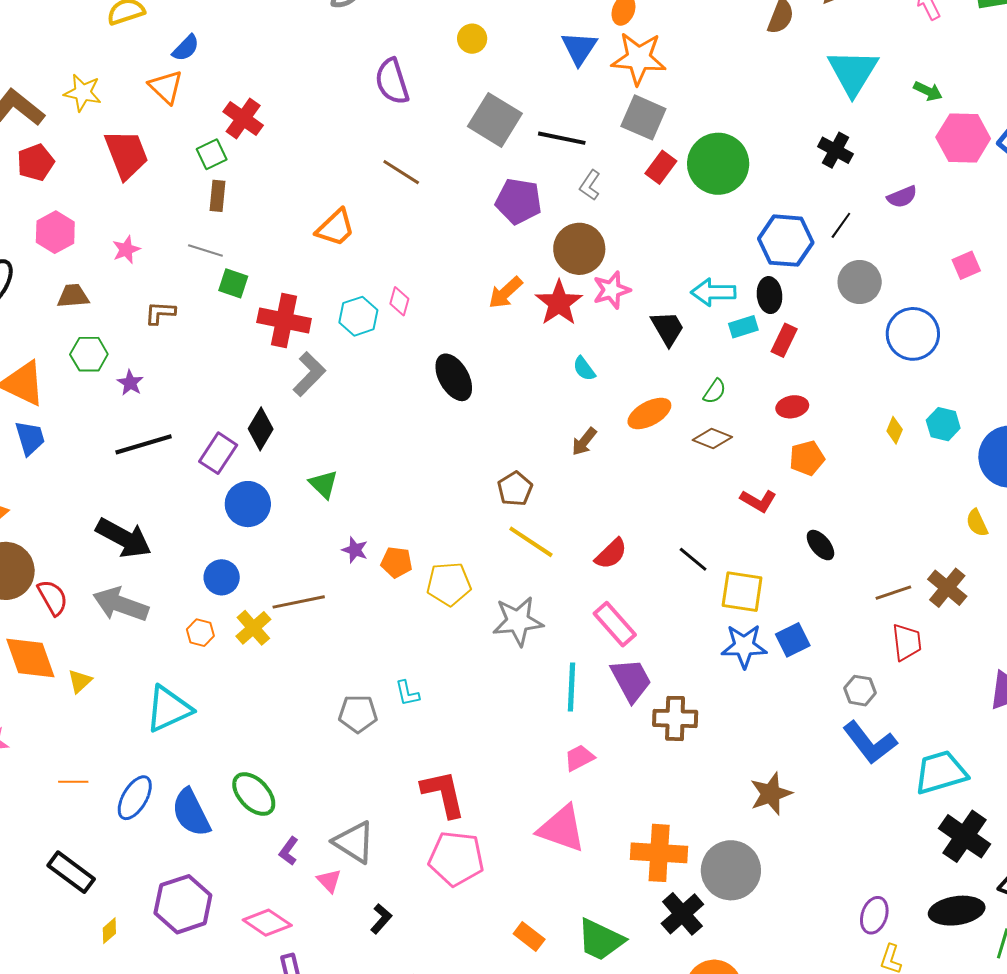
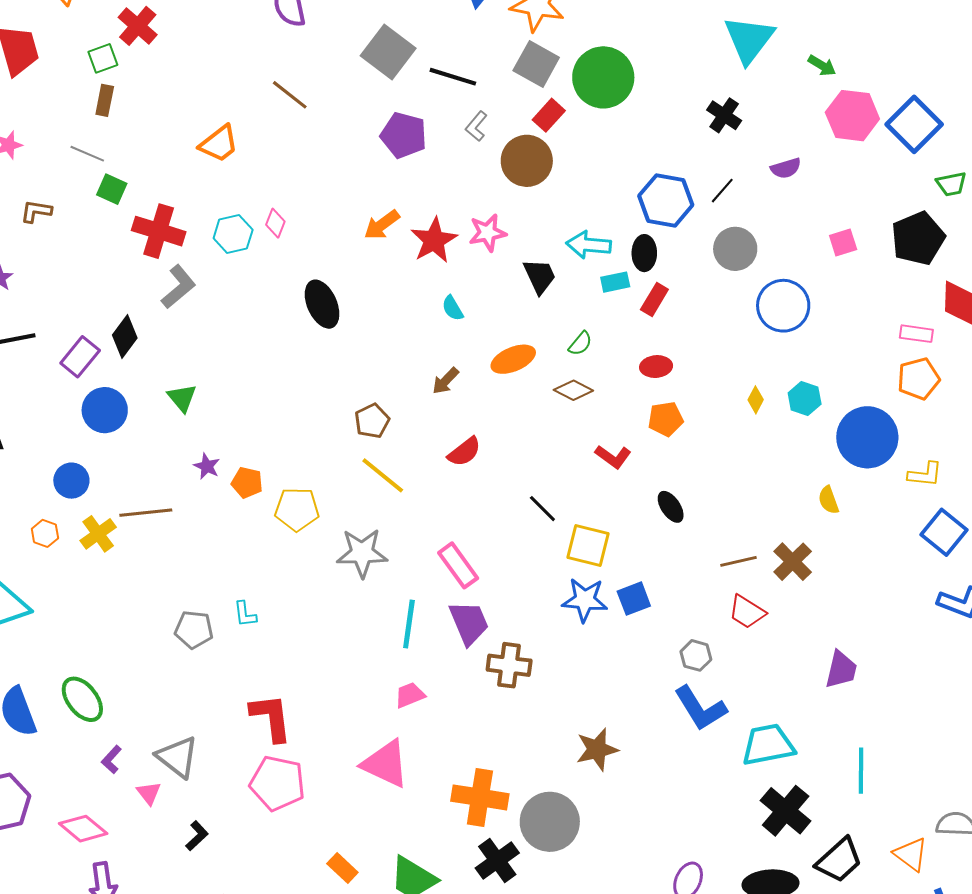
green circle: (718, 164) -> (603, 77), moved
brown circle: (579, 249) -> (527, 161), moved
red semicircle: (611, 554) -> (464, 452), moved
red trapezoid: (907, 642) -> (747, 612), turned 123

